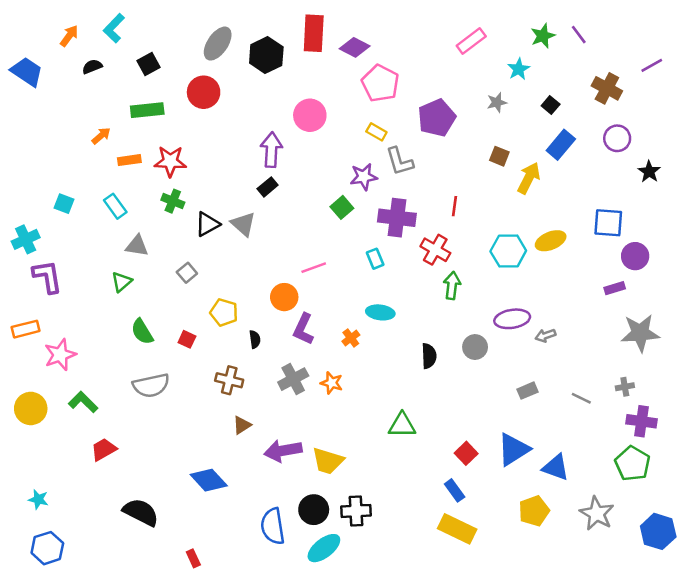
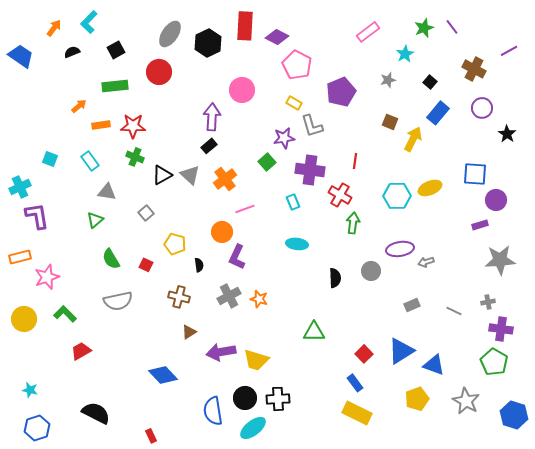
orange cross: (351, 338) -> (225, 179), moved, size x1.6
black semicircle: (141, 512) -> (96, 413), moved

